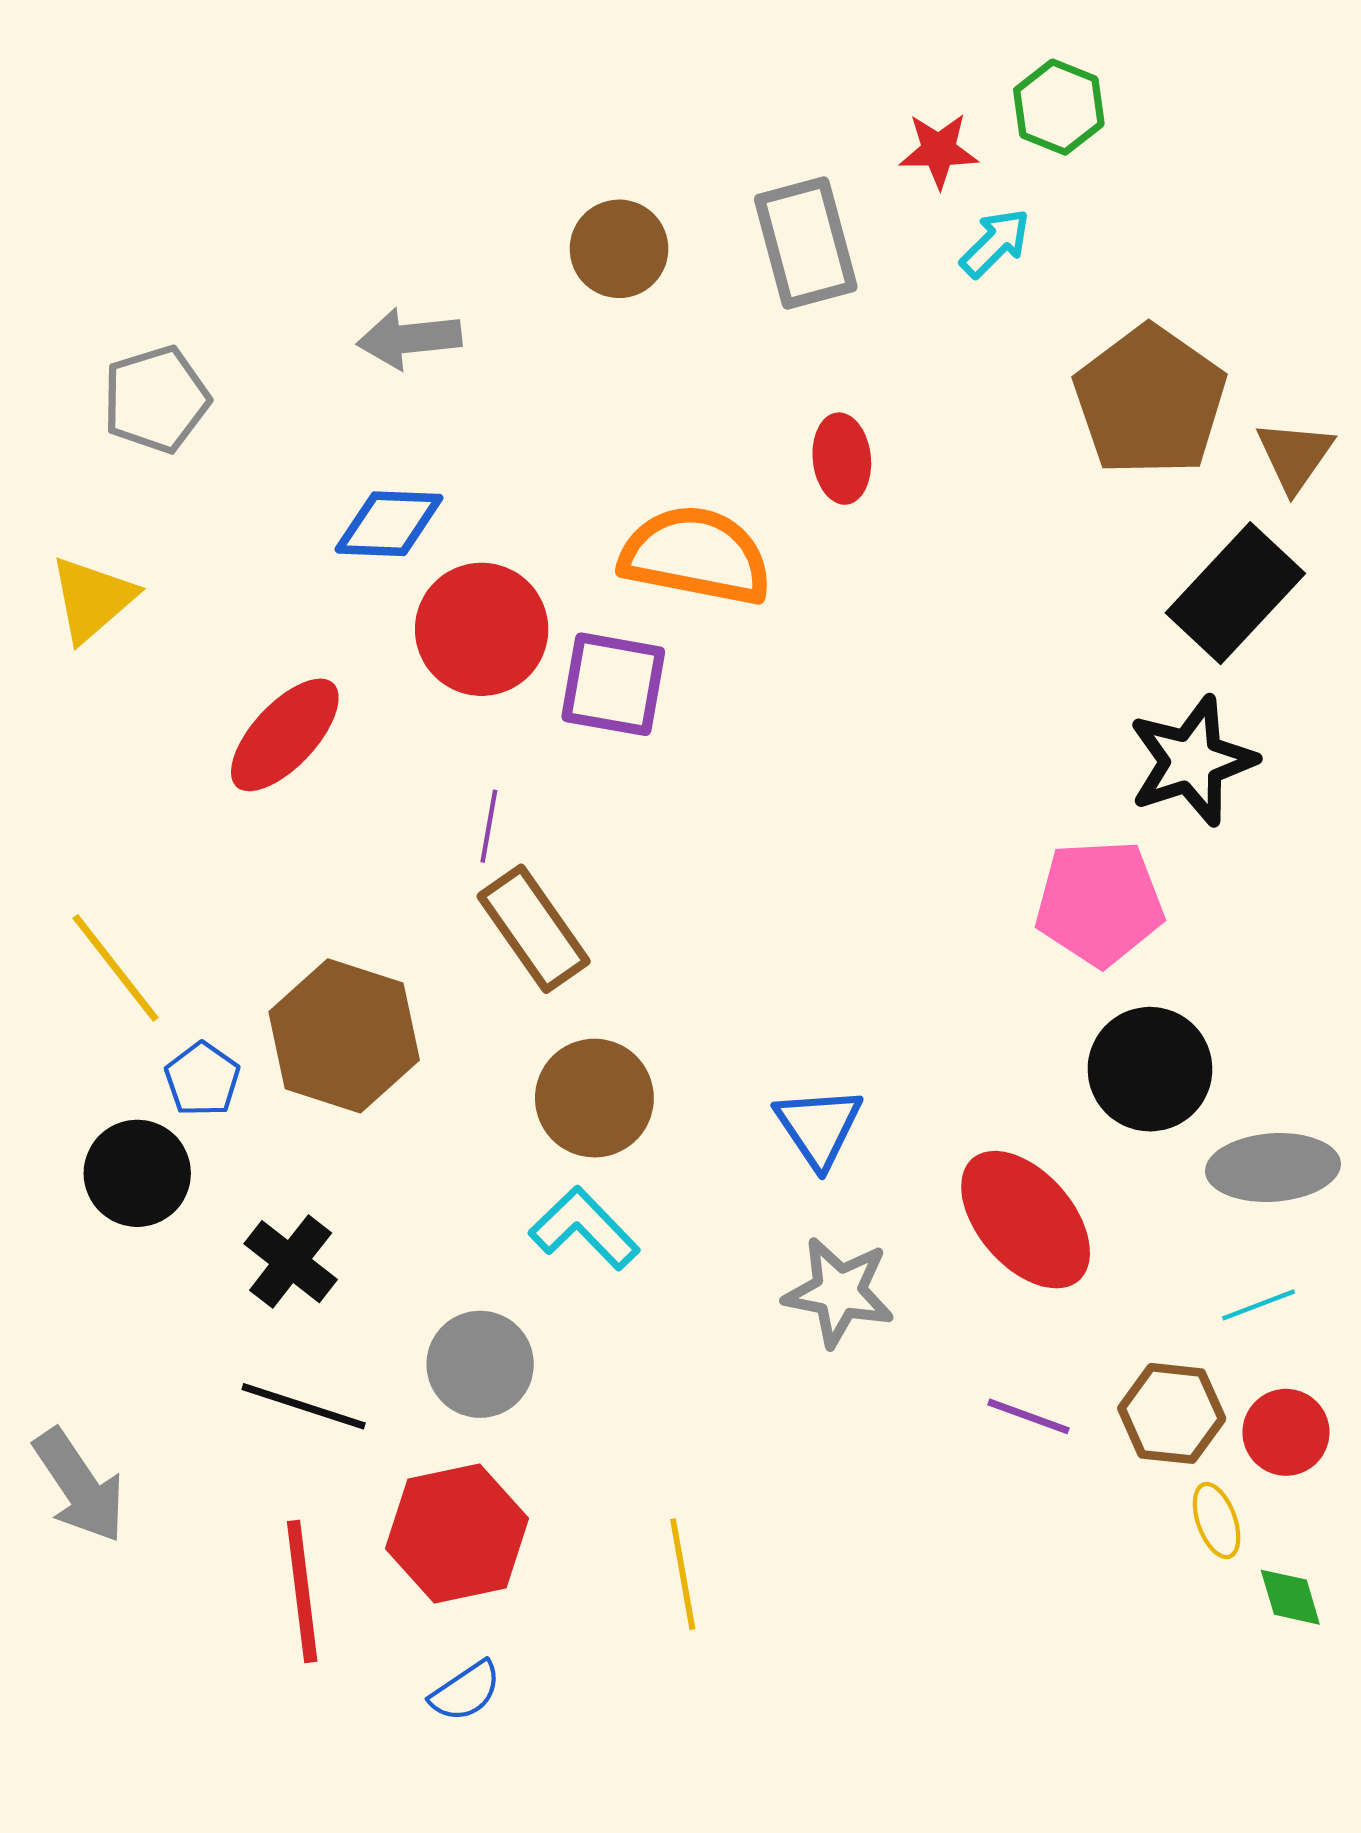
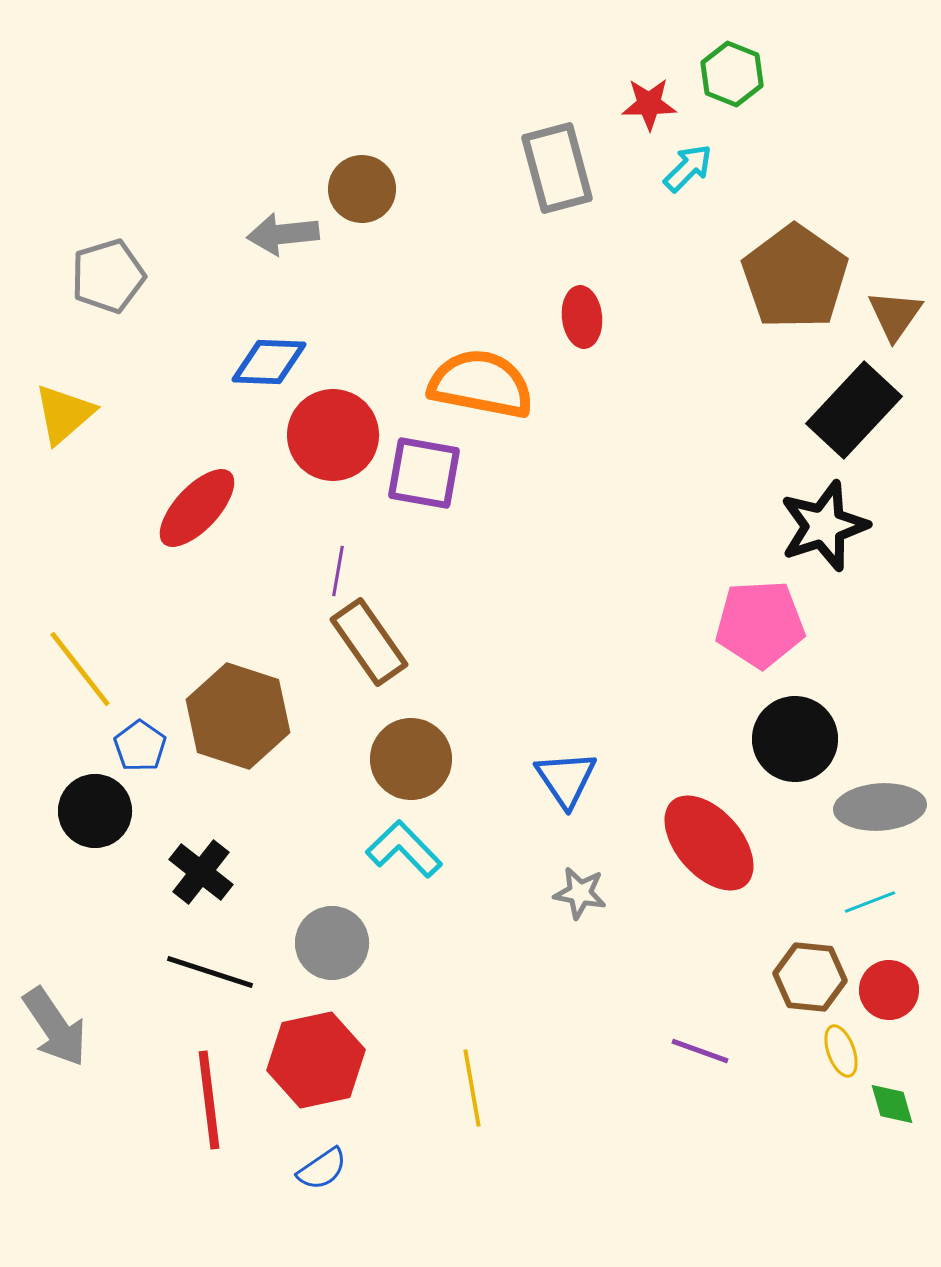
brown circle: (619, 249) -> (362, 189), moved
gray star: (839, 1292) -> (580, 893), size x0.7
purple line: (1028, 1416) -> (700, 1051), moved

